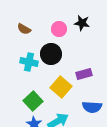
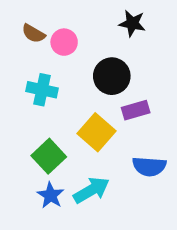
pink circle: (59, 29) -> (64, 42), moved
black circle: (51, 54) -> (112, 76), moved

